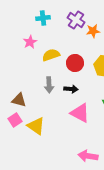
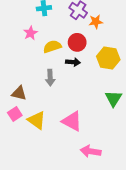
red circle: (75, 63) -> (77, 42), moved
black arrow: (71, 89) -> (73, 62), moved
pink triangle: (80, 113) -> (72, 121), moved

